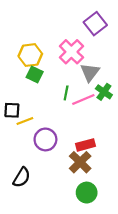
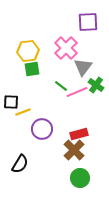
purple square: (95, 24) -> (88, 22), turned 35
green square: (35, 75) -> (32, 69), turned -35
green line: (66, 93) -> (61, 86), turned -64

